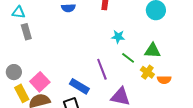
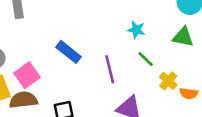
green triangle: (153, 51) -> (183, 37), moved
blue rectangle: (79, 86) -> (69, 52), moved

